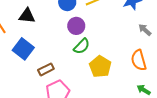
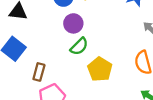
brown rectangle: (46, 69) -> (39, 72), turned -49

